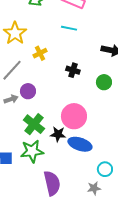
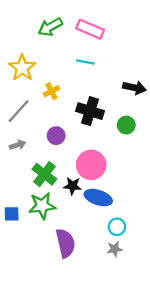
black cross: (73, 70) -> (90, 111), size x1.6
purple circle: (28, 91) -> (56, 136), moved
cyan circle: (105, 169) -> (117, 227), moved

